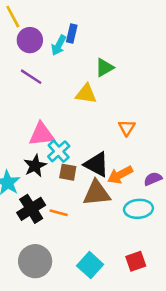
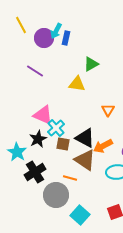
purple circle: (30, 40) -> (44, 38), moved
cyan arrow: (59, 45) -> (56, 31), moved
pink triangle: (42, 134) -> (43, 115), turned 30
brown triangle: (97, 193) -> (85, 160), turned 40
orange line: (59, 213) -> (70, 178), moved
gray circle: (35, 261) -> (56, 195), moved

